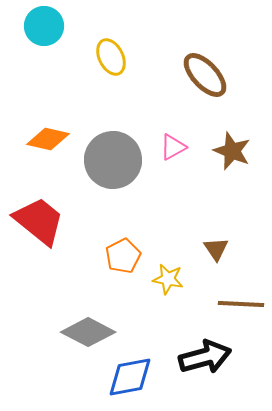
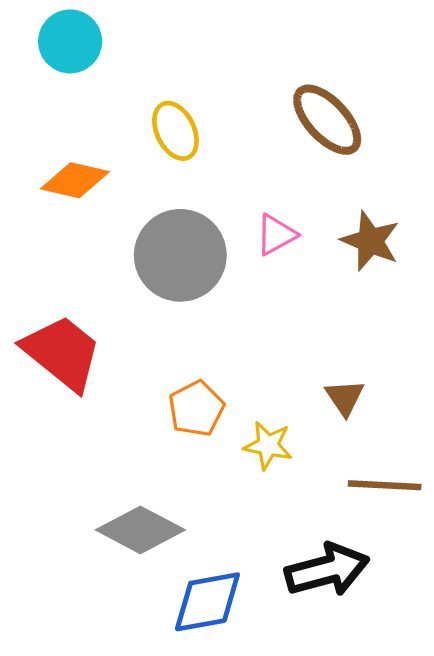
yellow ellipse: (111, 57) -> (175, 131), moved
orange diamond: (48, 139) -> (75, 180), moved

